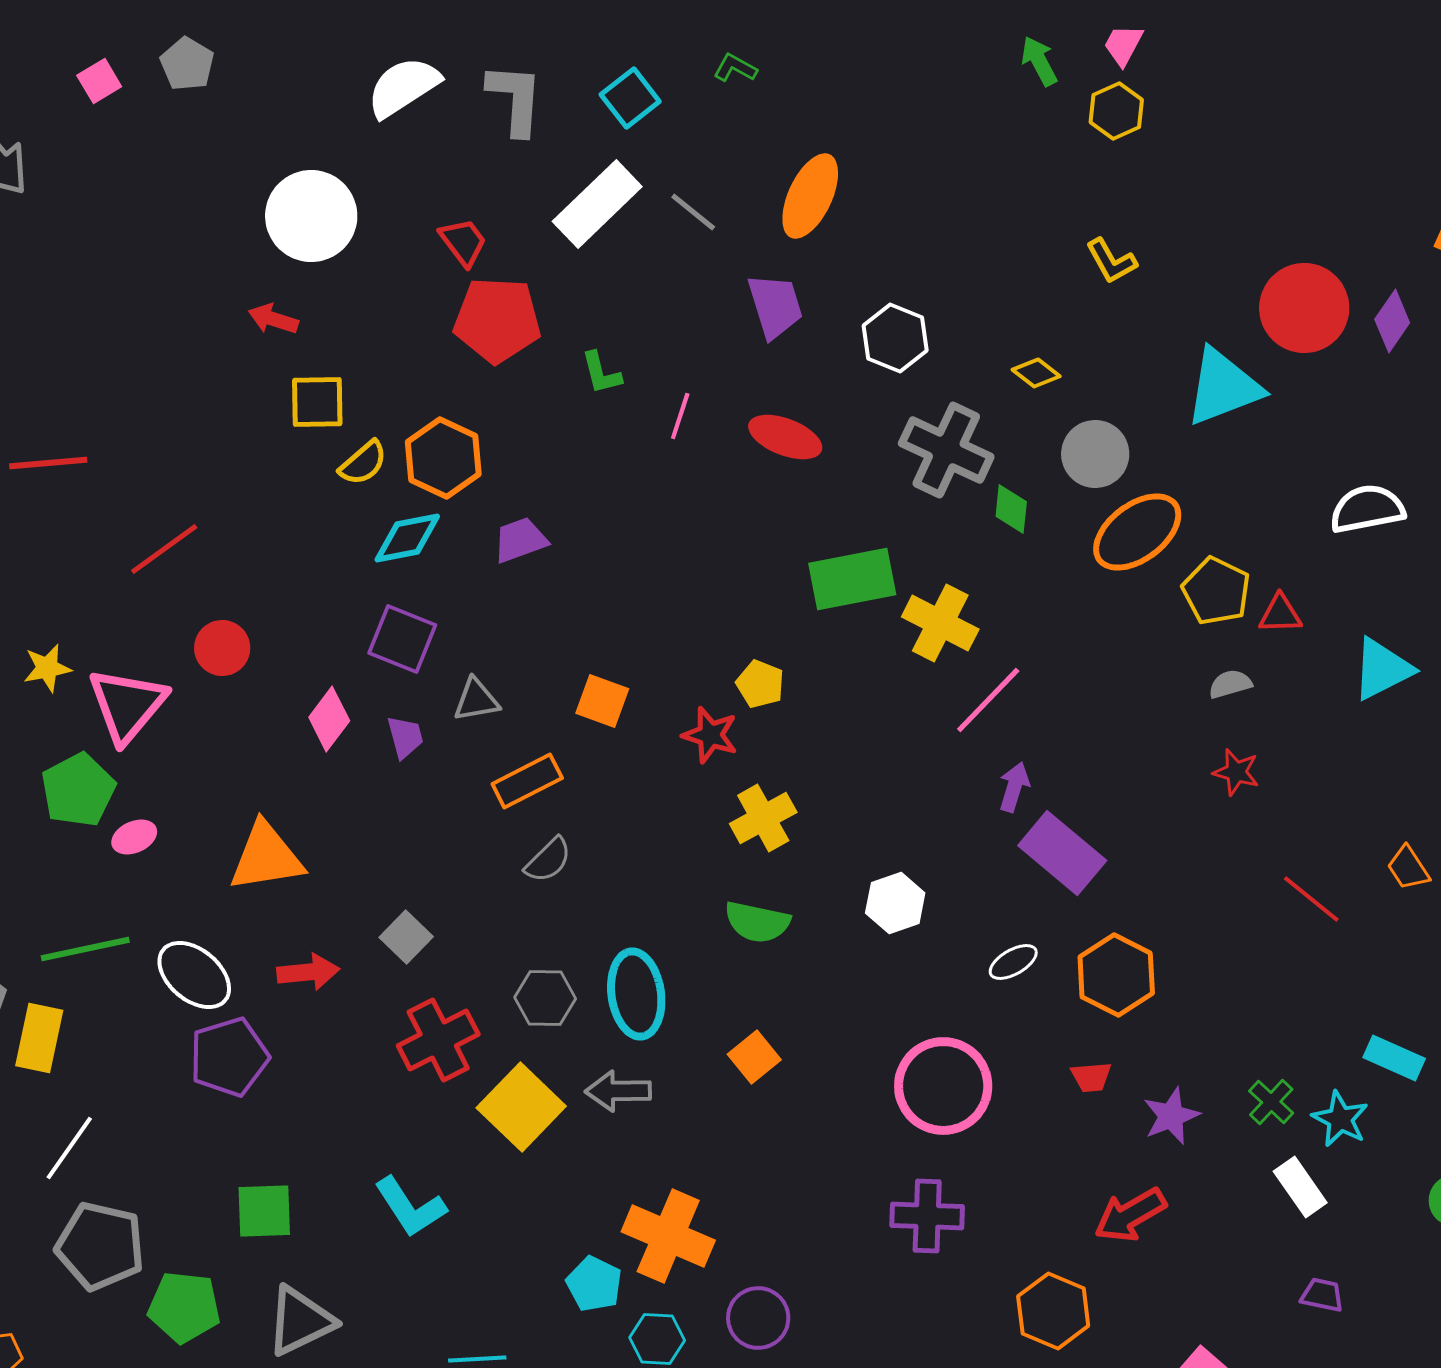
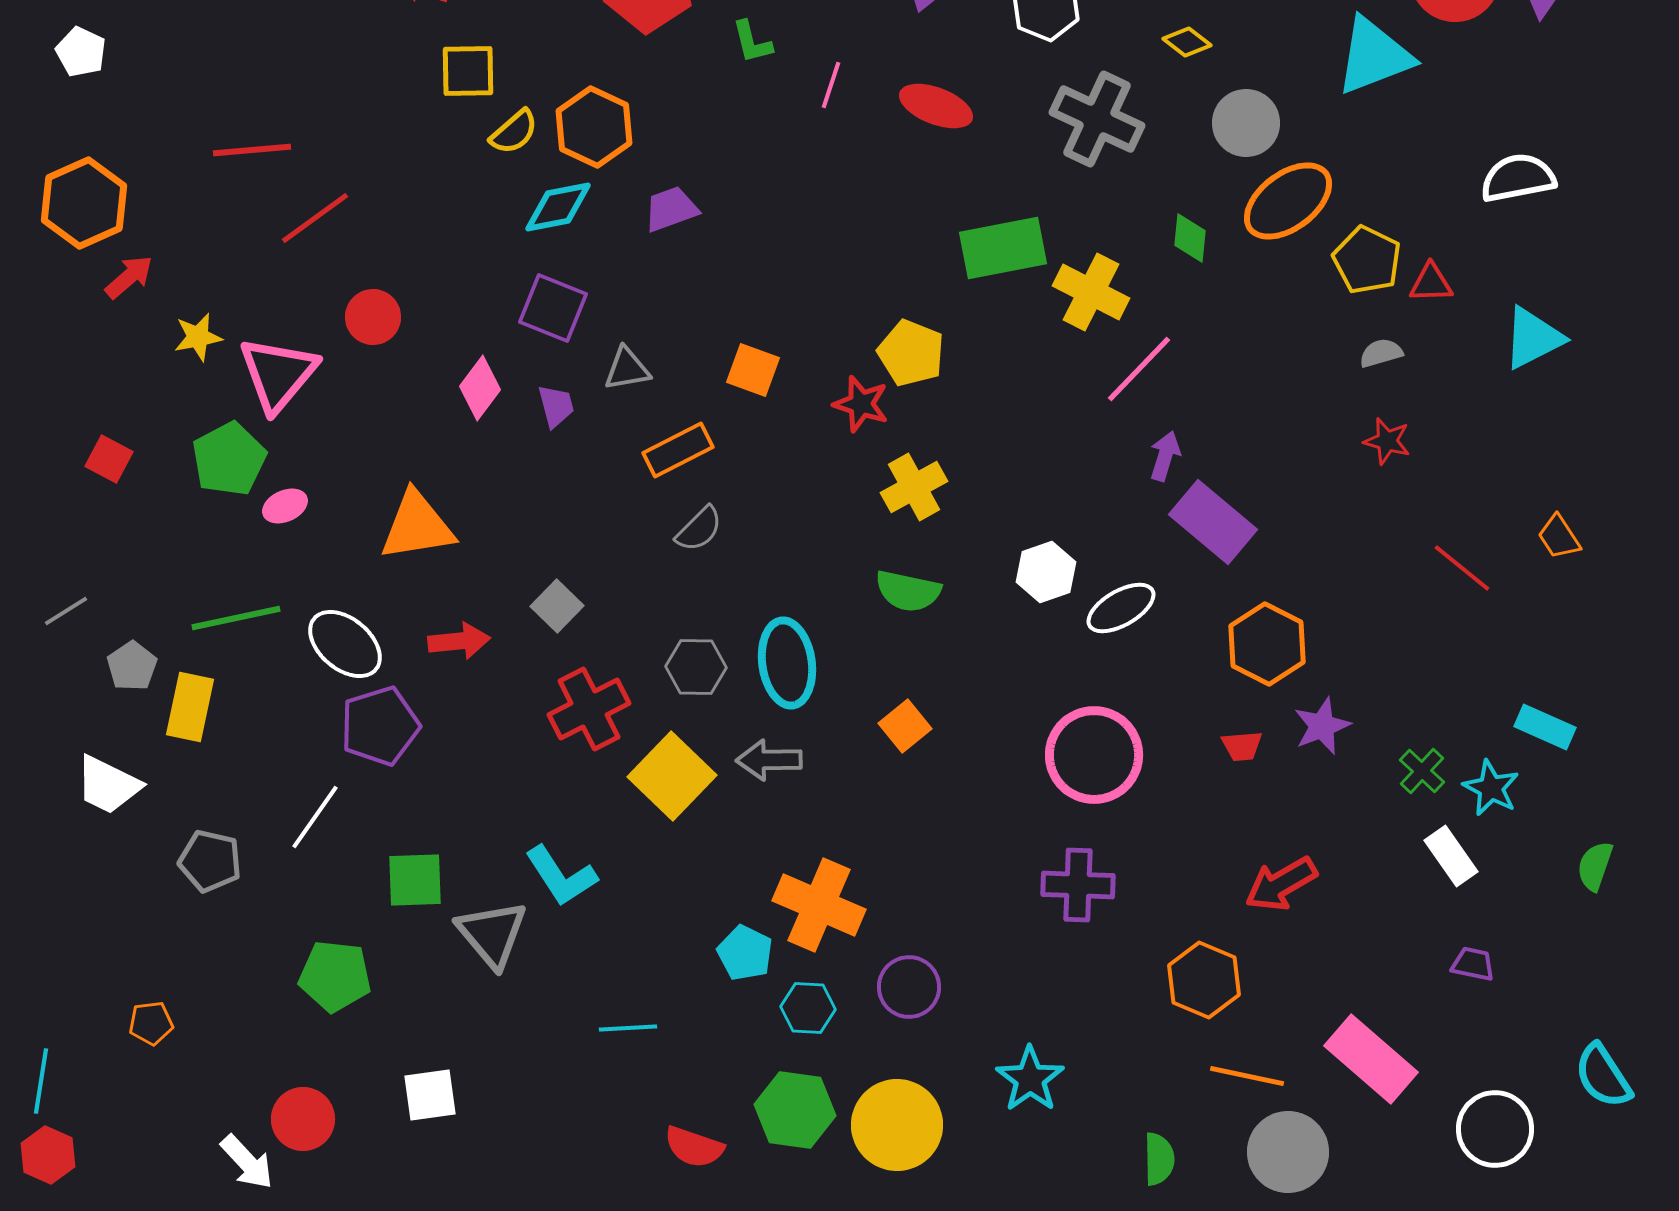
red line: (48, 463) -> (252, 150), moved
green diamond: (1011, 509) -> (1190, 238), moved
yellow pentagon: (760, 684) -> (911, 353), size x1.4
white ellipse: (1013, 962) -> (1121, 608), moved, size x1.4
purple star: (1171, 1116) -> (1322, 726), moved
white line: (69, 1148) -> (315, 817), moved
gray pentagon: (100, 1246) -> (210, 861), moved, size x0.7
gray triangle: (300, 1321) -> (492, 934), moved, turned -44

